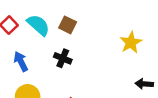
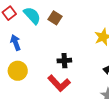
black cross: (63, 58) -> (64, 61), moved, turned -32

